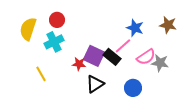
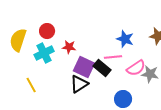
pink line: (123, 46) -> (113, 57), turned 36
red star: (79, 64) -> (69, 47), moved
black triangle: (95, 84) -> (79, 84), moved

